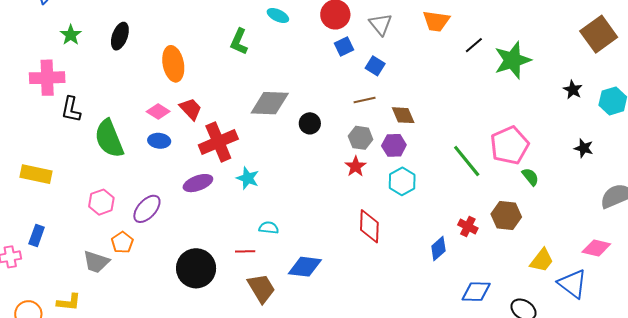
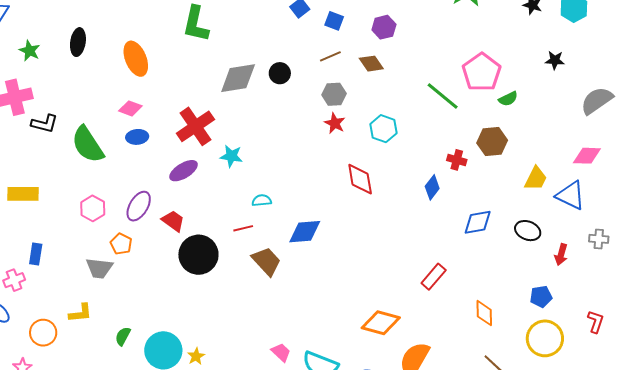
green L-shape: (239, 42) -> (196, 24), size x1.4
black L-shape: (71, 109) -> (44, 124), turned -76
red trapezoid: (191, 109) -> (173, 221), moved
black circle: (310, 123) -> (280, 73), moved
purple hexagon: (394, 145) -> (384, 27), moved
green semicircle: (530, 177) -> (508, 99), turned 114

